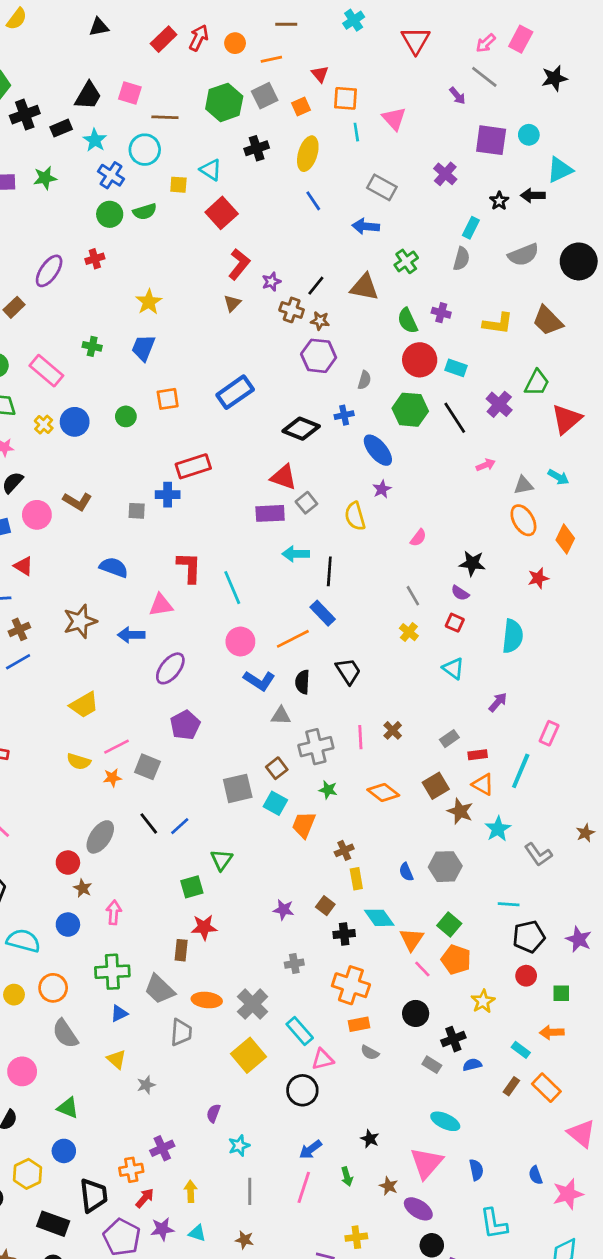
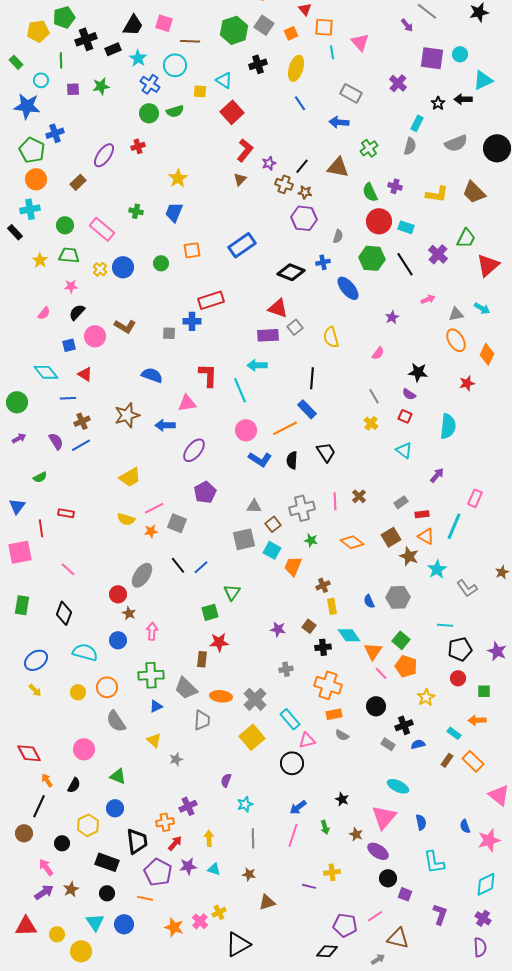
gray square: (265, 96) -> (264, 25), turned -30
purple star: (382, 489) -> (392, 317), moved
cyan arrow: (296, 554) -> (257, 365), moved
gray triangle: (281, 716) -> (254, 506), moved

